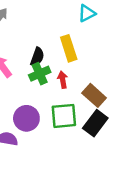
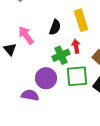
green cross: (40, 74) -> (61, 55), moved

